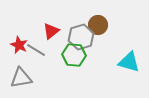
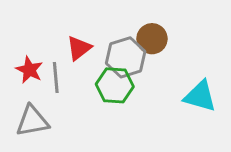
gray line: (36, 50) -> (56, 78), turned 54

